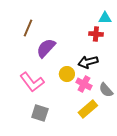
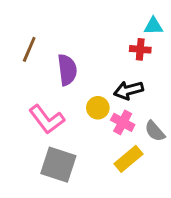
brown line: (28, 28) -> (29, 49), moved
purple semicircle: (46, 48) -> (67, 70), turned 130
gray square: (40, 113) -> (58, 165), size x1.4

